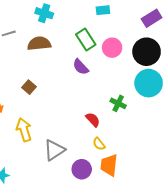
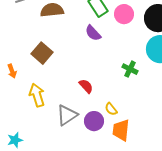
brown square: (29, 87) -> (42, 53), size x1.5
red semicircle: (93, 120) -> (86, 86), moved
purple circle: (82, 169) -> (94, 121), moved

